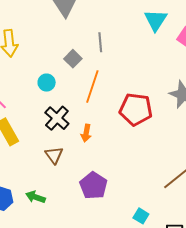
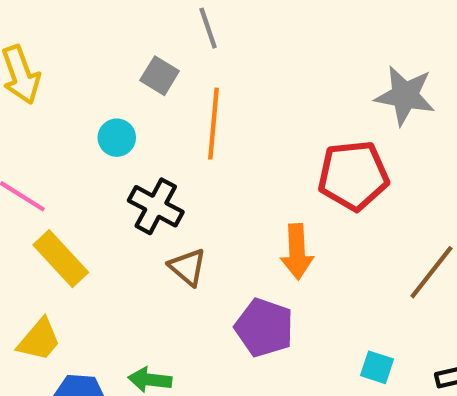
red pentagon: (136, 109) -> (353, 176), moved
orange arrow: (86, 133) -> (297, 252), moved, size x1.4
brown triangle: (54, 155) -> (188, 267), moved

